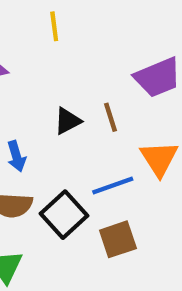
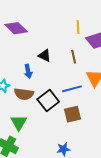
yellow line: (54, 26) -> (78, 27), moved
black triangle: (68, 121) -> (45, 56), moved, turned 48

